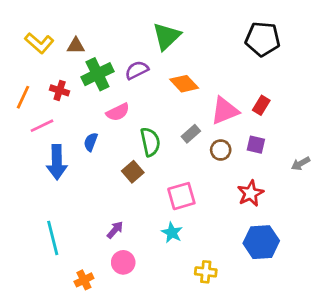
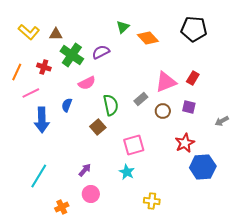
green triangle: (167, 36) -> (123, 27), size x0.6
green cross: (97, 74) -> (72, 55), turned -30
orange diamond: (184, 84) -> (148, 38), moved
cyan line: (53, 238) -> (39, 176), turned 45
blue hexagon: (261, 242) -> (203, 167), moved

